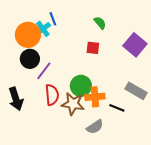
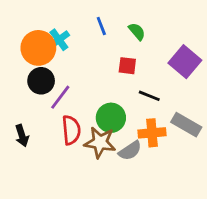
blue line: (53, 19) -> (101, 26), moved
orange cross: (95, 97) -> (152, 133), moved
black arrow: (16, 99) -> (22, 136), size x0.7
black line: (117, 108) -> (149, 96), moved
gray semicircle: (95, 127) -> (130, 151), moved

